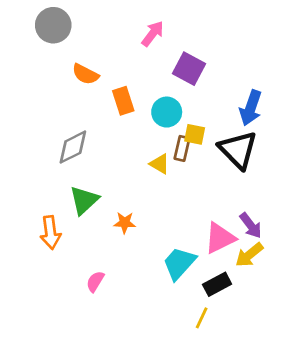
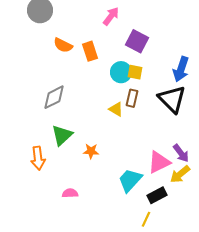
orange rectangle: (123, 101) -> (90, 51), moved
yellow square: (195, 134) -> (135, 72), moved
pink semicircle: (95, 281) -> (70, 193), turned 56

